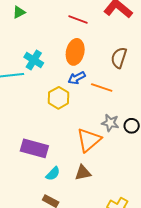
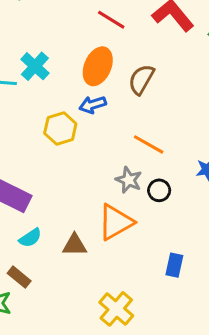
brown semicircle: (119, 58) -> (141, 79), moved
orange line: (102, 87) -> (149, 144), moved
orange triangle: (89, 140) -> (116, 222), moved

